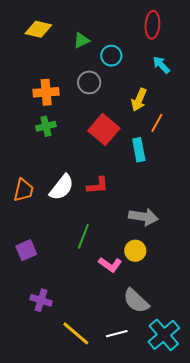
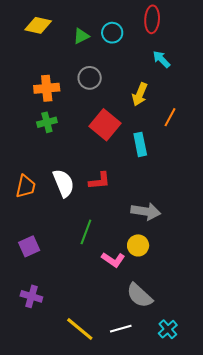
cyan circle: (111, 56) -> (112, 33), moved
orange line: (157, 123) -> (170, 117), moved
white semicircle: (62, 187) -> (63, 183), turned -60
purple cross: (41, 300) -> (31, 296), moved
cyan cross: (164, 335) -> (168, 329), size x0.6

